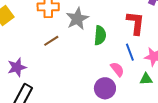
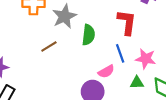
brown line: (51, 41) -> (49, 46), moved
pink semicircle: (117, 69) -> (106, 71), turned 98

